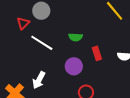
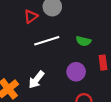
white line: (42, 43) -> (47, 41), turned -60

